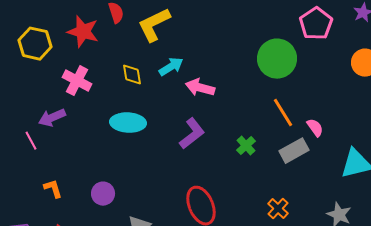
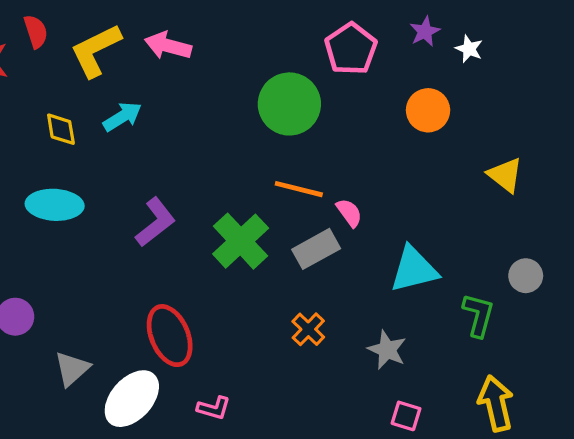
pink arrow: (200, 88) -> (168, 46), moved
orange line: (283, 113) -> (299, 189), turned -44
green cross: (246, 146) -> (241, 241), size x1.8
orange cross: (278, 209) -> (308, 329), moved

